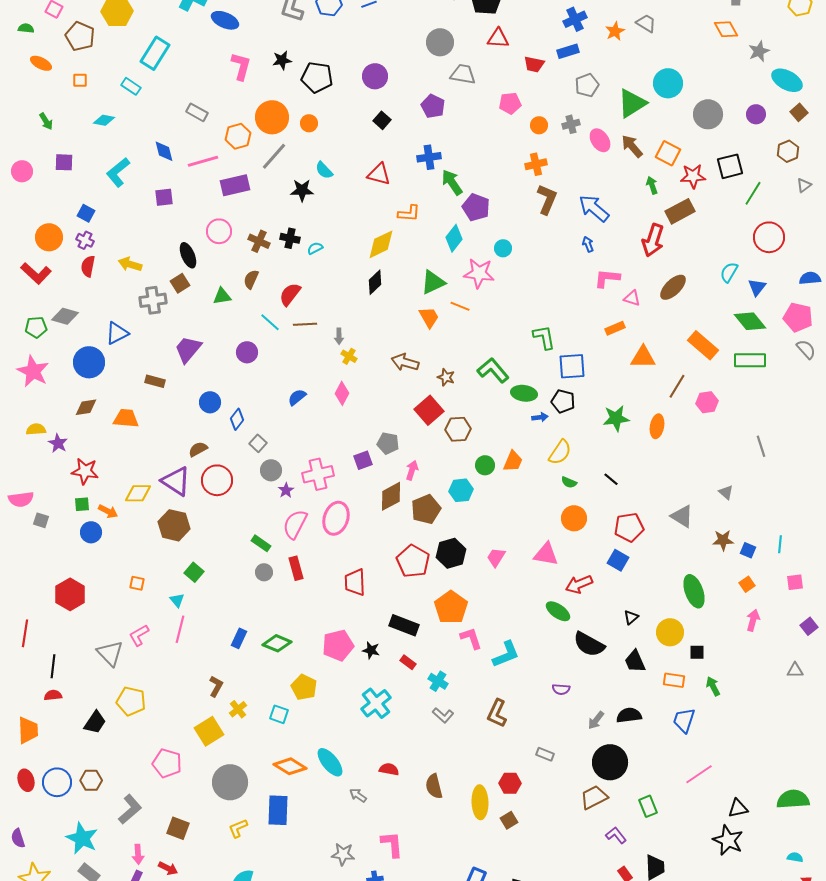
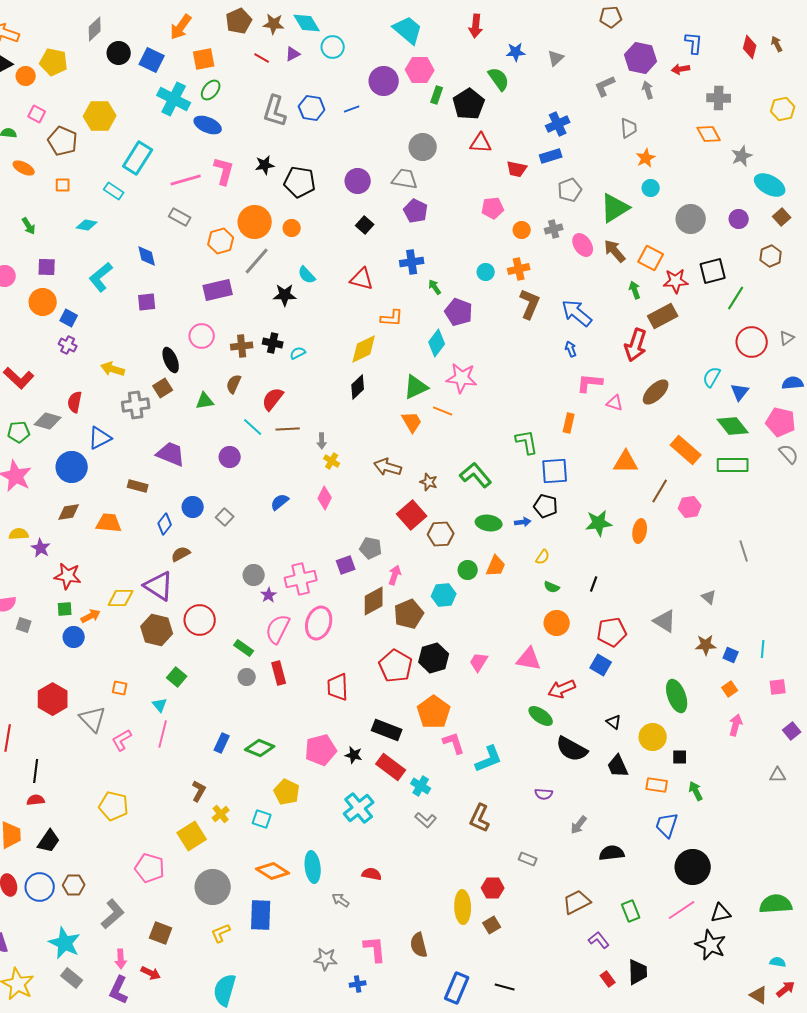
gray trapezoid: (646, 23) -> (629, 128), turned 55
orange star: (615, 31) -> (646, 158), moved
gray trapezoid: (463, 74) -> (405, 179), moved
cyan circle: (668, 83) -> (651, 188), size x0.6
pink line: (203, 161) -> (186, 180), moved
green arrow: (452, 182) -> (435, 287), size x0.6
gray triangle: (804, 185) -> (787, 338), moved
orange circle: (49, 237) -> (43, 302), moved
brown cross: (259, 241) -> (242, 346), turned -30
cyan circle: (503, 248) -> (486, 272), moved
red semicircle: (88, 266) -> (75, 402), moved
orange rectangle: (615, 328) -> (569, 423), moved, turned -54
purple trapezoid: (188, 349) -> (171, 454), turned 72
green ellipse: (524, 393) -> (489, 523), moved
blue diamond: (237, 419) -> (165, 524), moved
gray square: (258, 443) -> (225, 517), moved
yellow semicircle: (560, 452) -> (543, 557), size x0.6
black line: (611, 479) -> (594, 584), turned 70
red circle: (217, 480) -> (200, 620), moved
orange arrow: (108, 511) -> (91, 616), turned -54
black triangle: (631, 617) -> (614, 722), turned -42
gray triangle: (110, 653) -> (93, 719), moved
red rectangle: (408, 662) -> (391, 767), size x1.8
black semicircle: (629, 715) -> (612, 853), moved
black trapezoid: (95, 722) -> (49, 841), moved
cyan ellipse: (330, 762) -> (313, 867), turned 32
black circle: (610, 762) -> (693, 867), moved
pink line: (699, 774) -> (682, 910), moved
brown semicircle: (434, 786) -> (419, 945), moved

